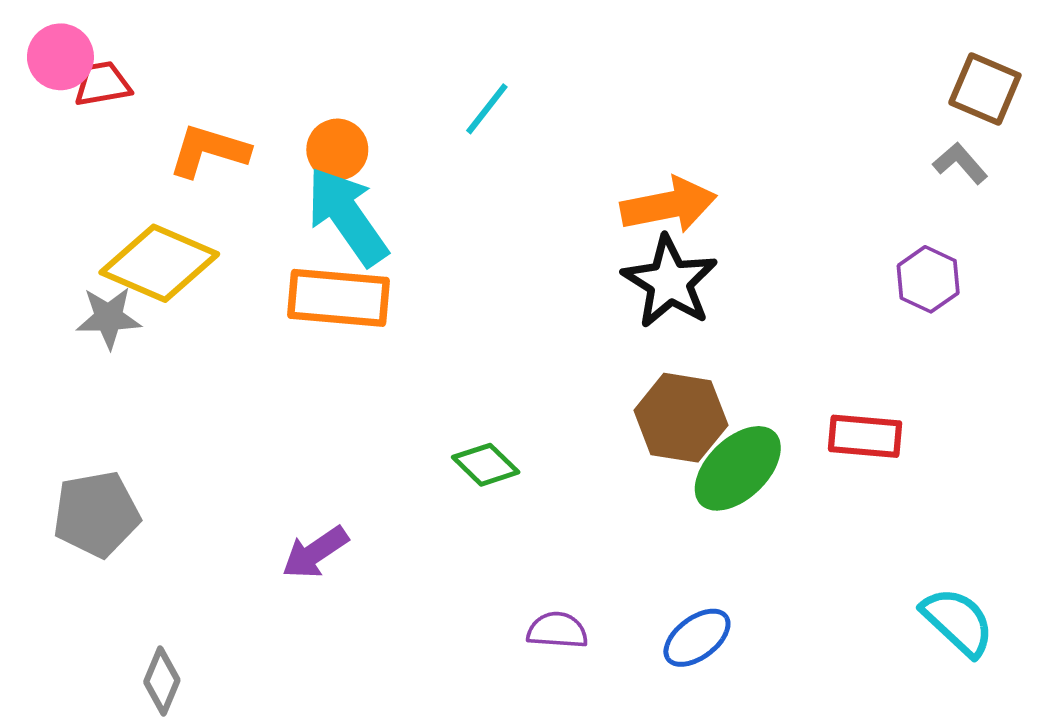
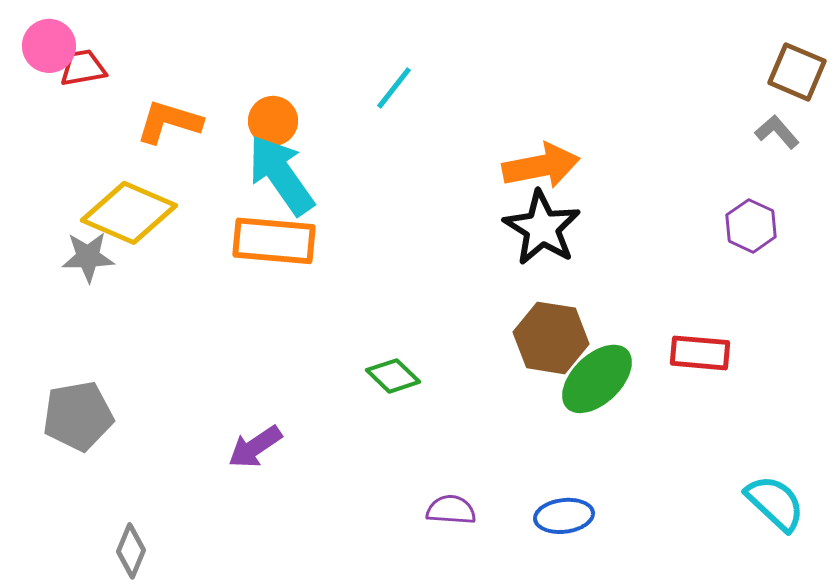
blue ellipse: (697, 638) -> (564, 516), turned 30

